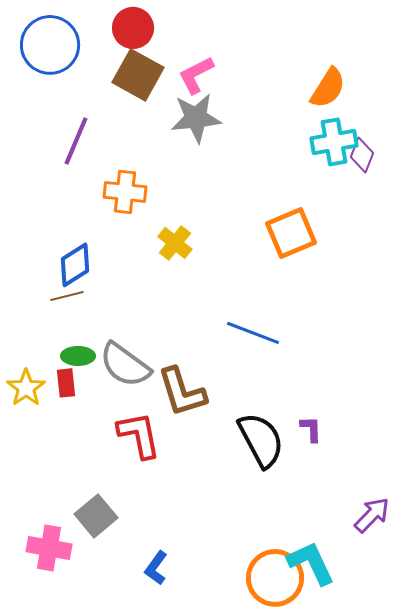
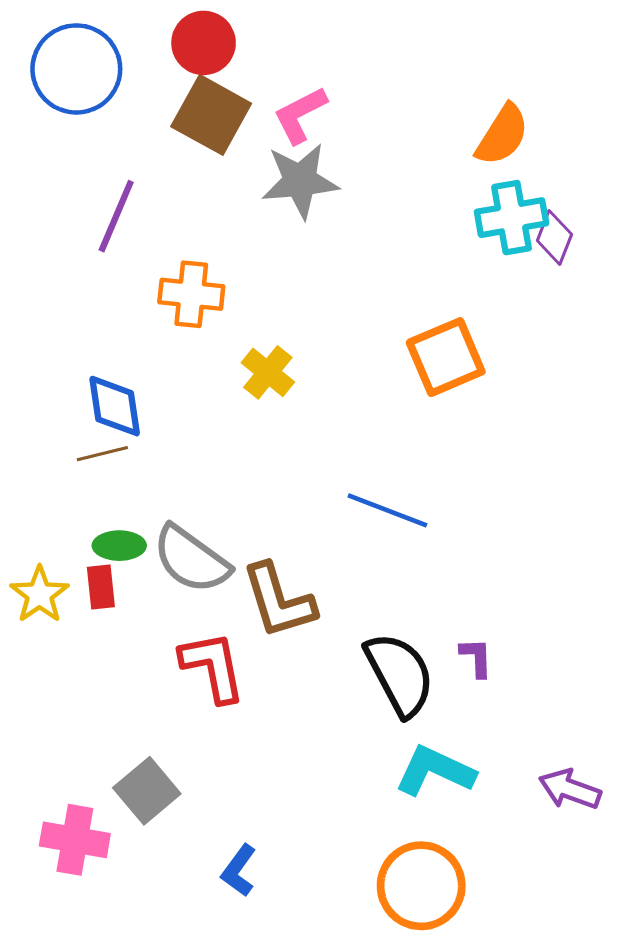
blue diamond: (75, 265) -> (115, 406), turned -66
purple arrow: (372, 515) -> (570, 789), turned -114
cyan L-shape: (311, 563) -> (435, 771), moved, turned -40

